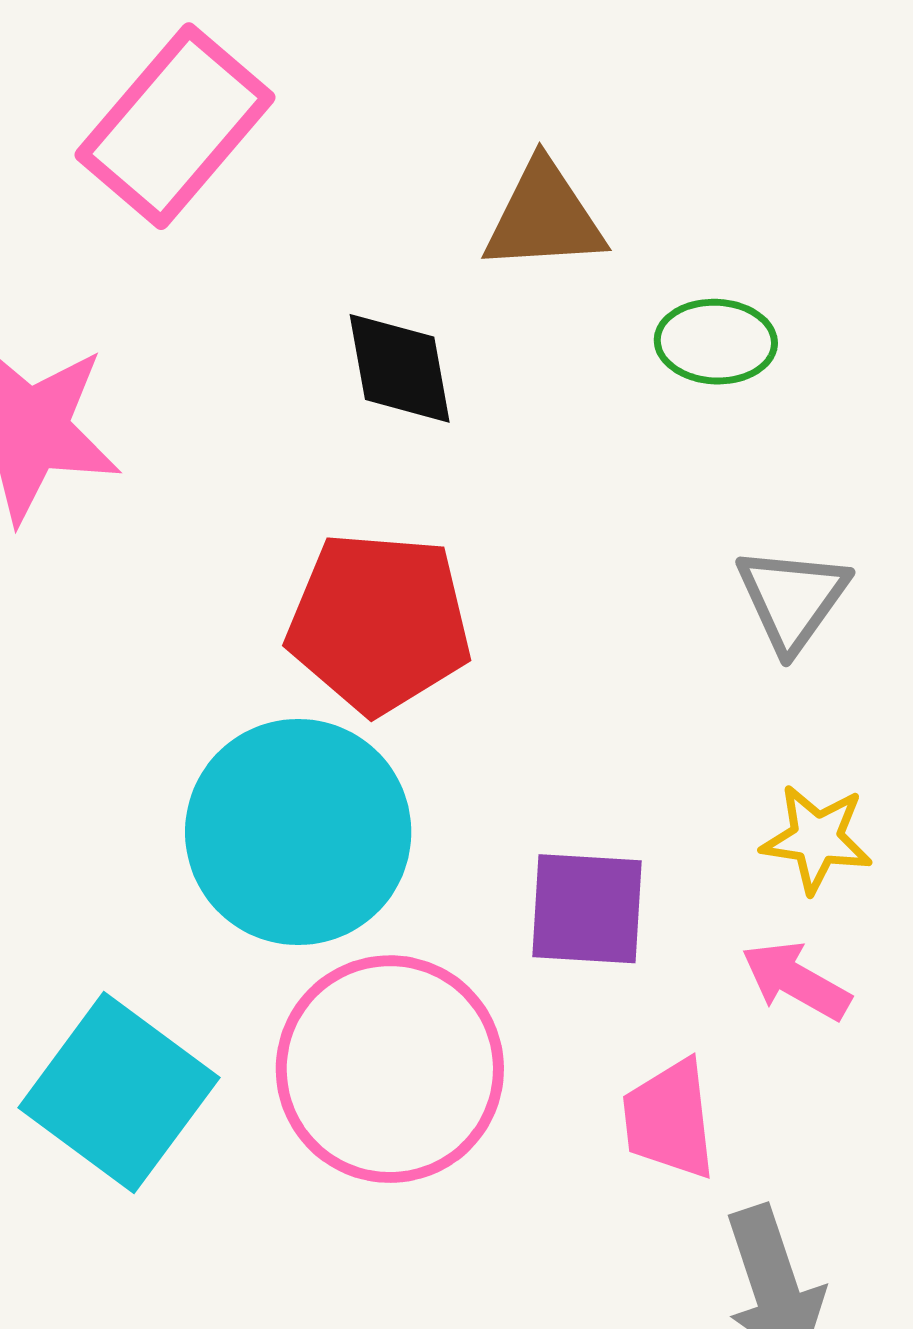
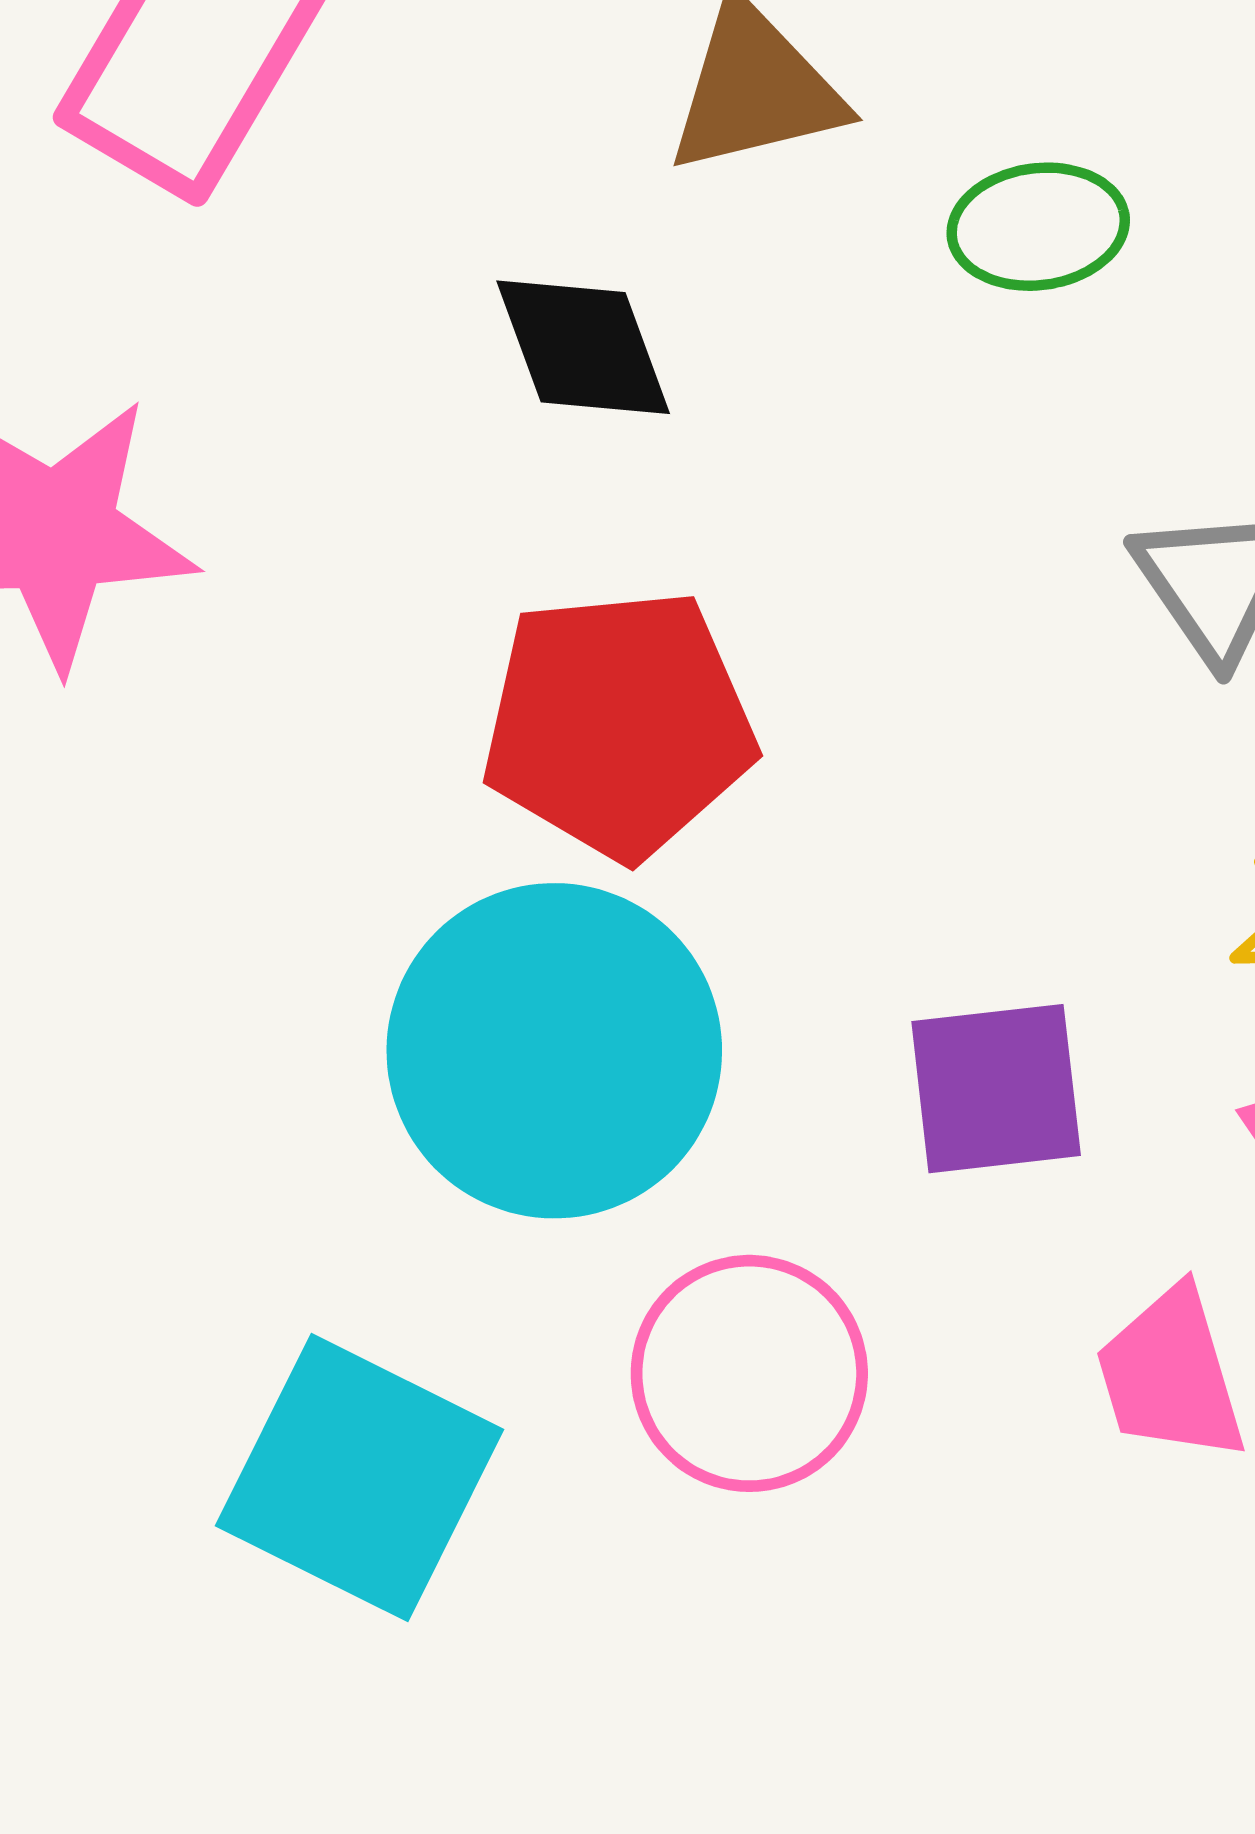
pink circle: (390, 1069) -> (749, 1373), size x0.7

